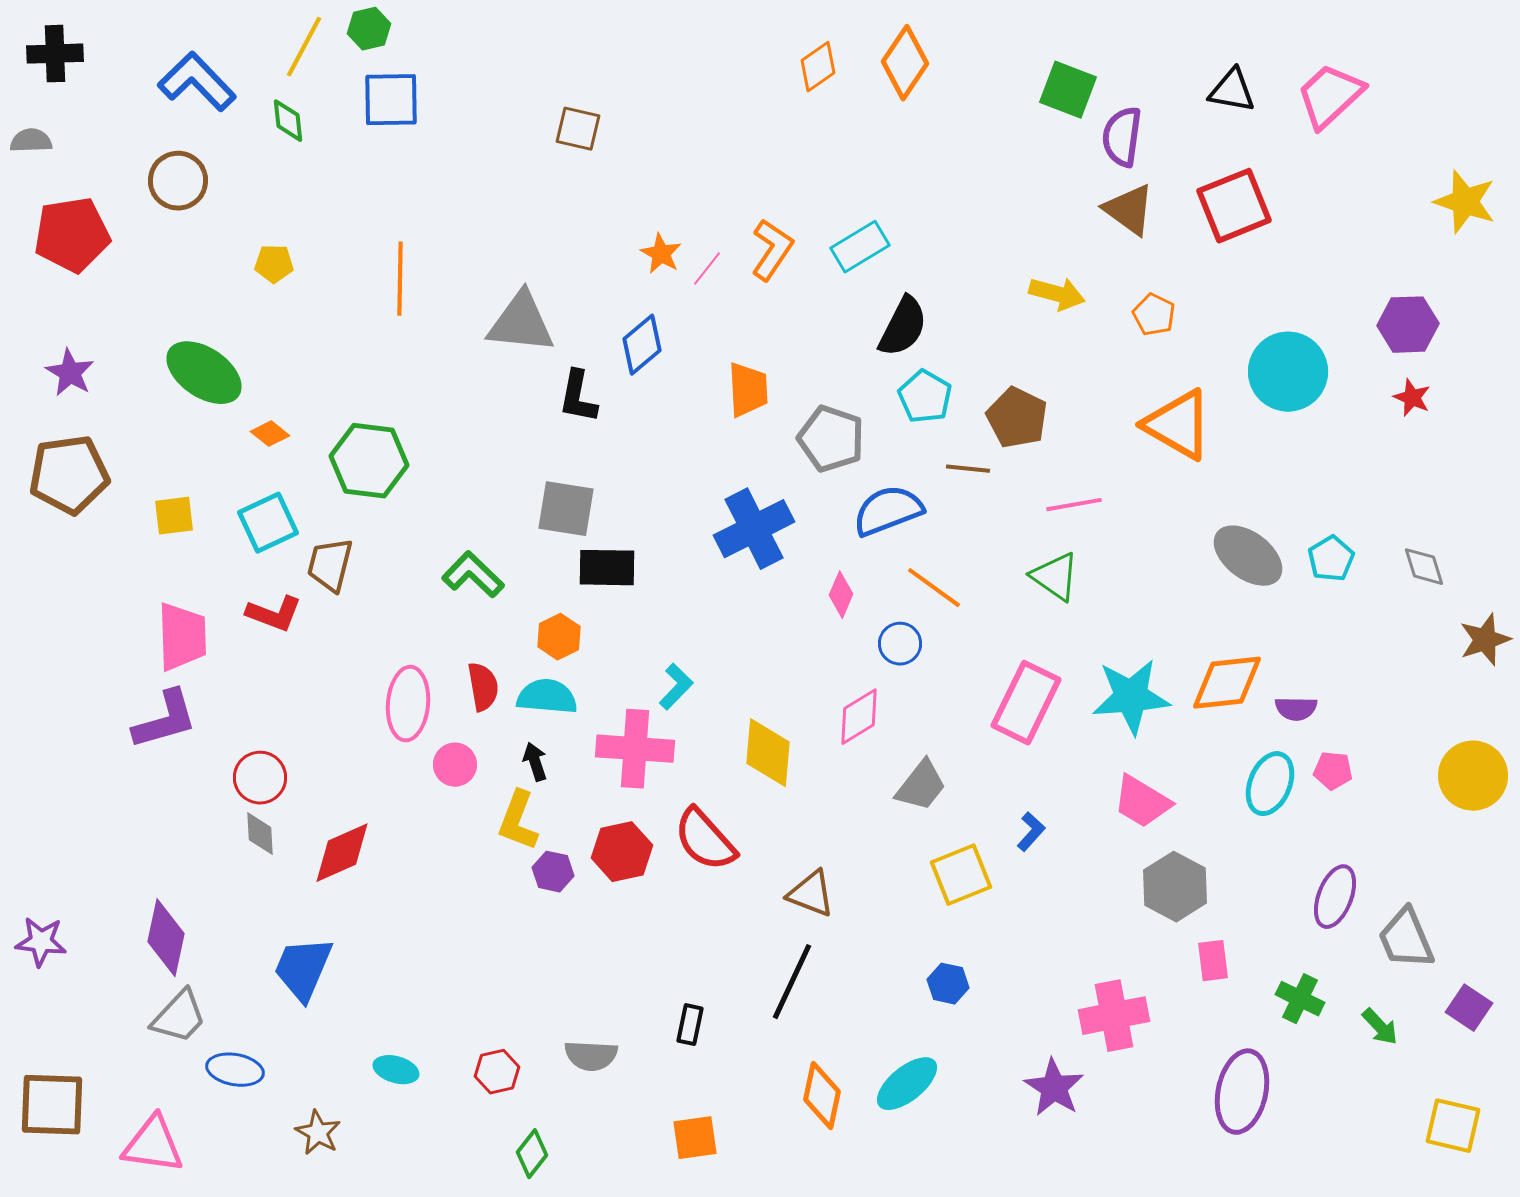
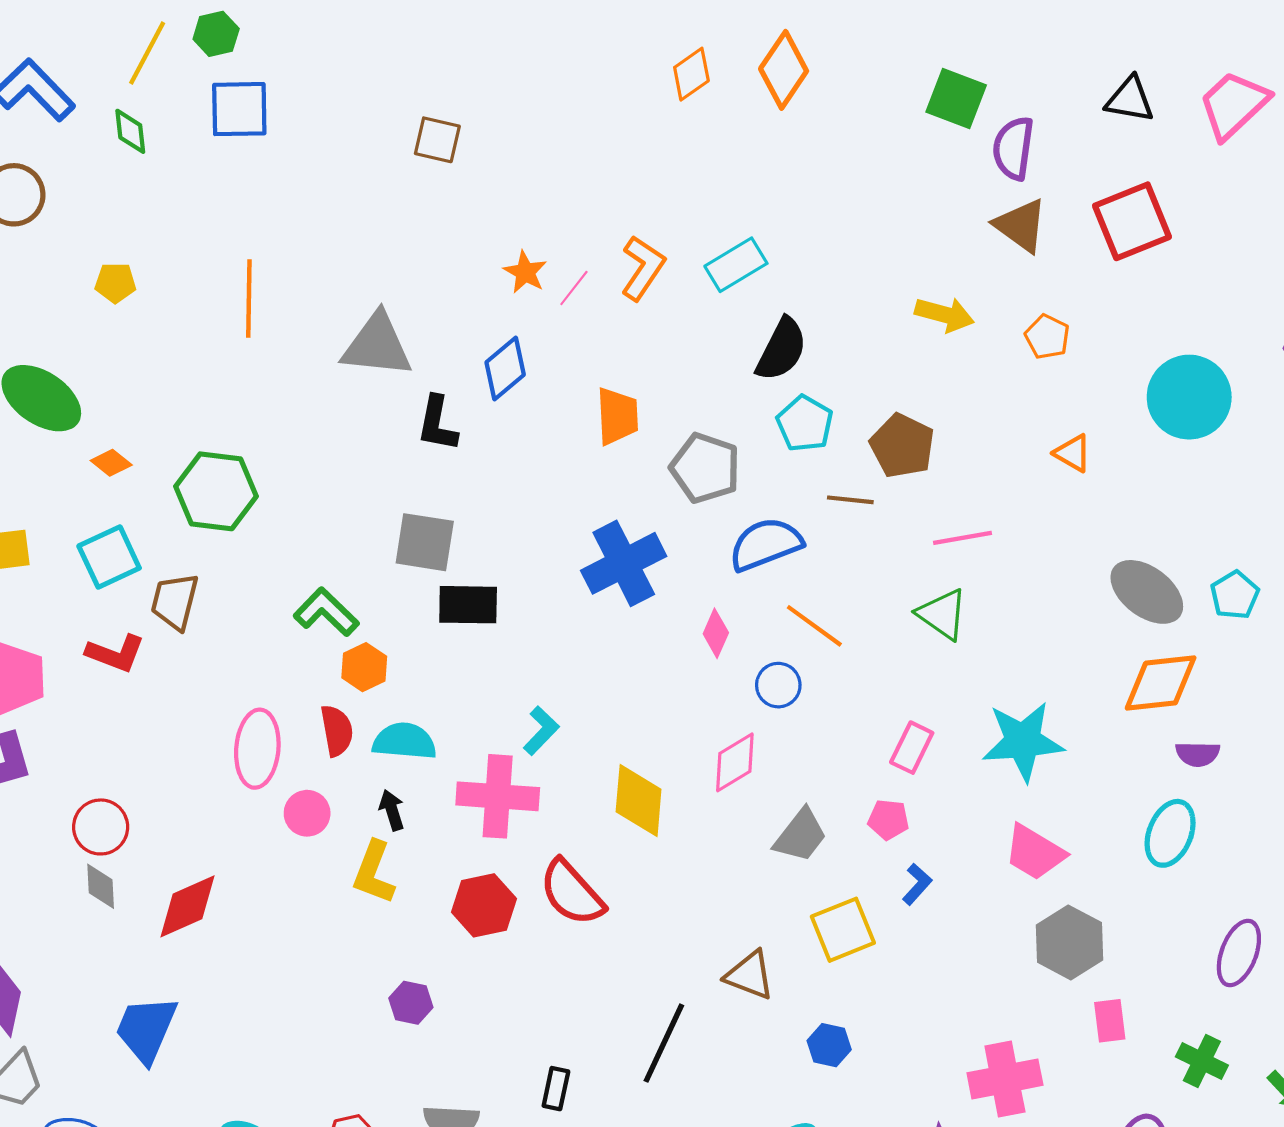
orange triangle: (1178, 425) -> (1073, 453), size x0.5
orange hexagon: (559, 637) -> (364, 667), moved
orange diamond: (1227, 683) -> (1161, 683), moved
pink rectangle: (1026, 703) -> (912, 748), size x0.6
pink pentagon: (1333, 771) -> (888, 820), moved
purple hexagon: (553, 872) -> (411, 1003), moved
brown triangle: (811, 894) -> (750, 975), moved

